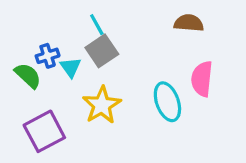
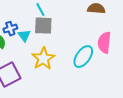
gray square: (102, 51) -> (43, 26), turned 36
cyan ellipse: (167, 102) -> (83, 57), turned 55

